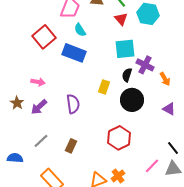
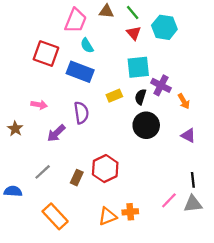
red square: (44, 37) -> (46, 54), turned -30
yellow rectangle: (104, 87) -> (114, 96), moved, turned 48
purple semicircle: (73, 104) -> (81, 113), moved
purple arrow: (39, 107) -> (56, 133), moved
red hexagon: (119, 138) -> (105, 169), moved
black line: (173, 148) -> (193, 180), turned 32
orange cross: (118, 176) -> (130, 212), turned 32

